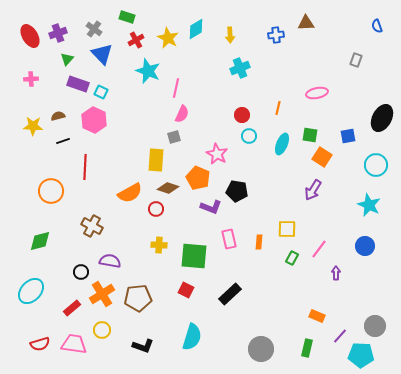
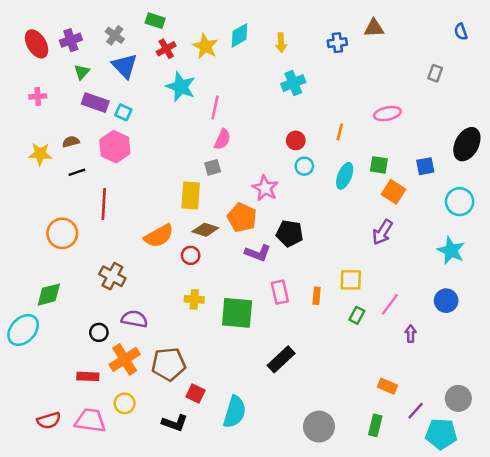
red square: (186, 290) -> (195, 394), moved
cyan ellipse: (31, 291) -> (23, 330), moved
red rectangle: (72, 308) -> (88, 376), turned 42

